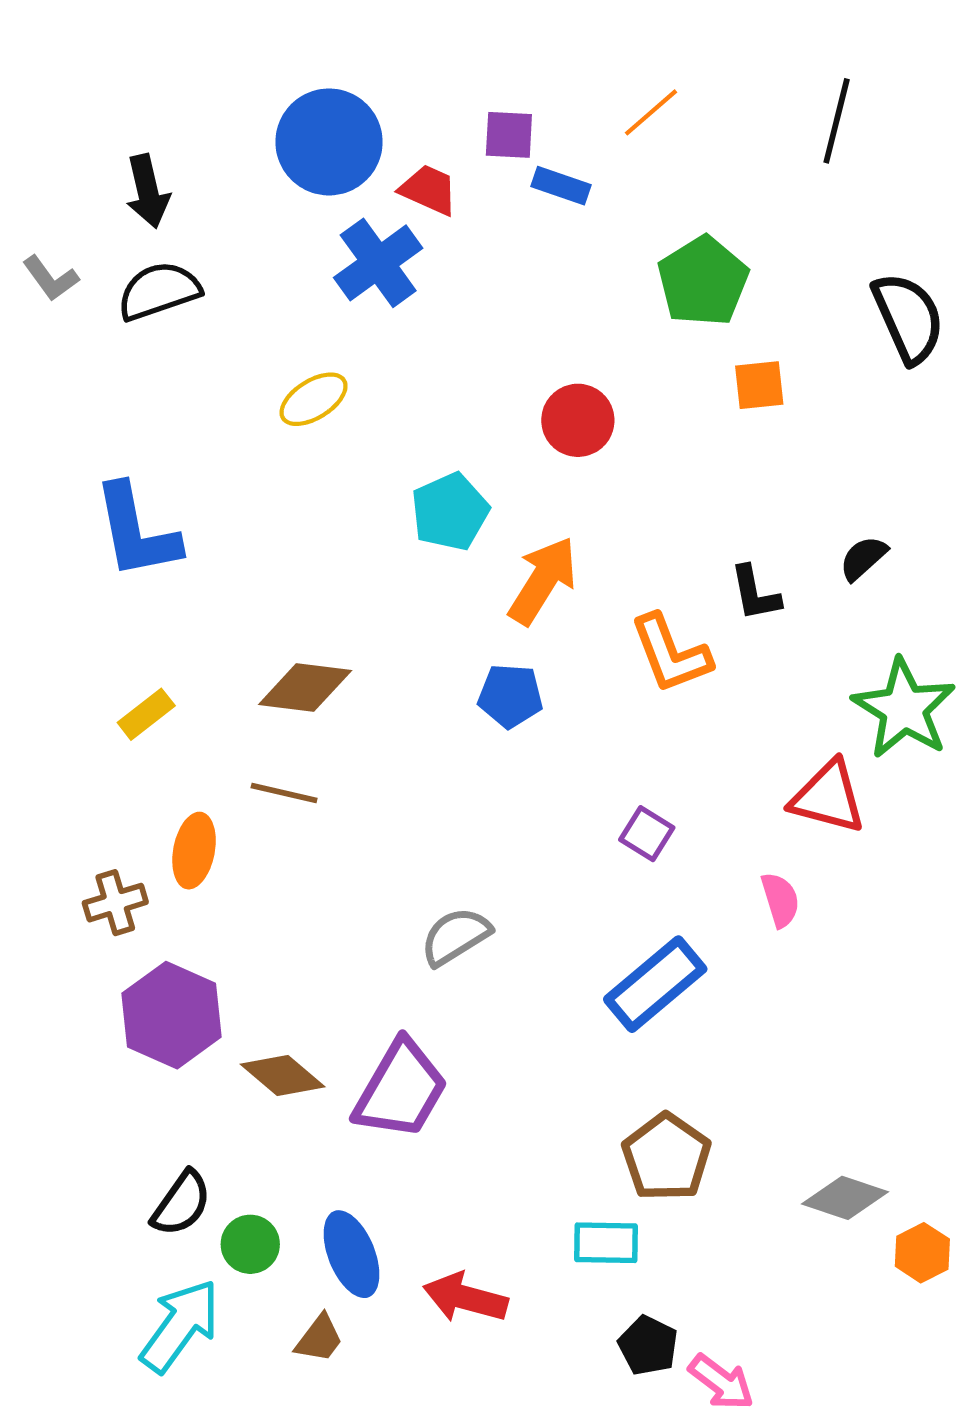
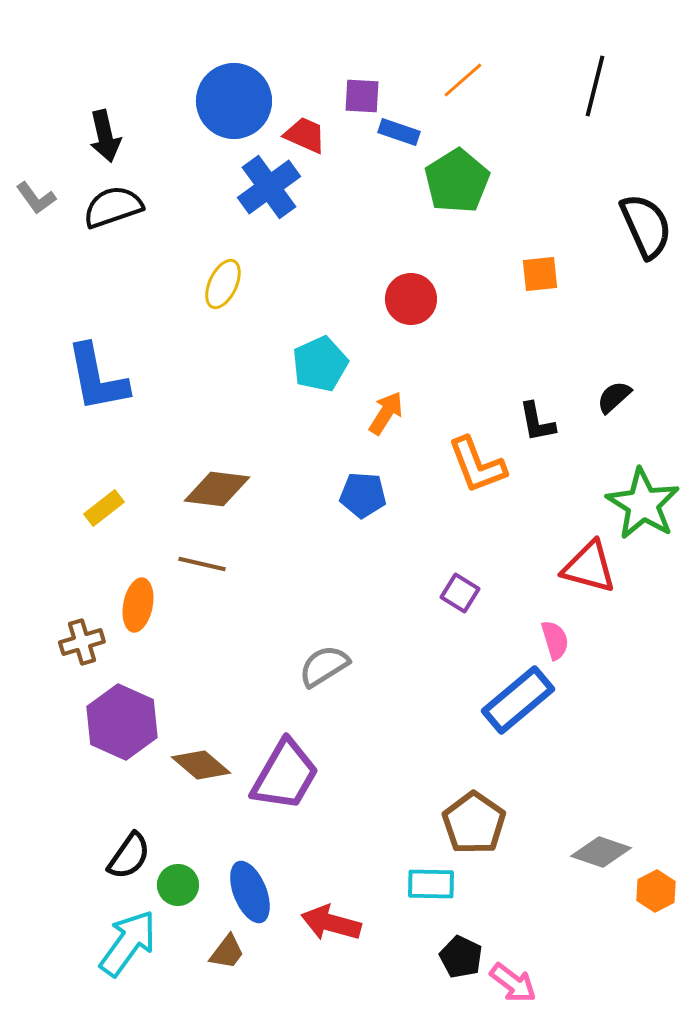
green pentagon: (703, 281) -> (457, 181), moved
yellow ellipse: (314, 399) -> (223, 284), turned -33
orange arrow: (543, 581) -> (386, 413), size x0.7
blue rectangle: (655, 984) -> (518, 700), moved

